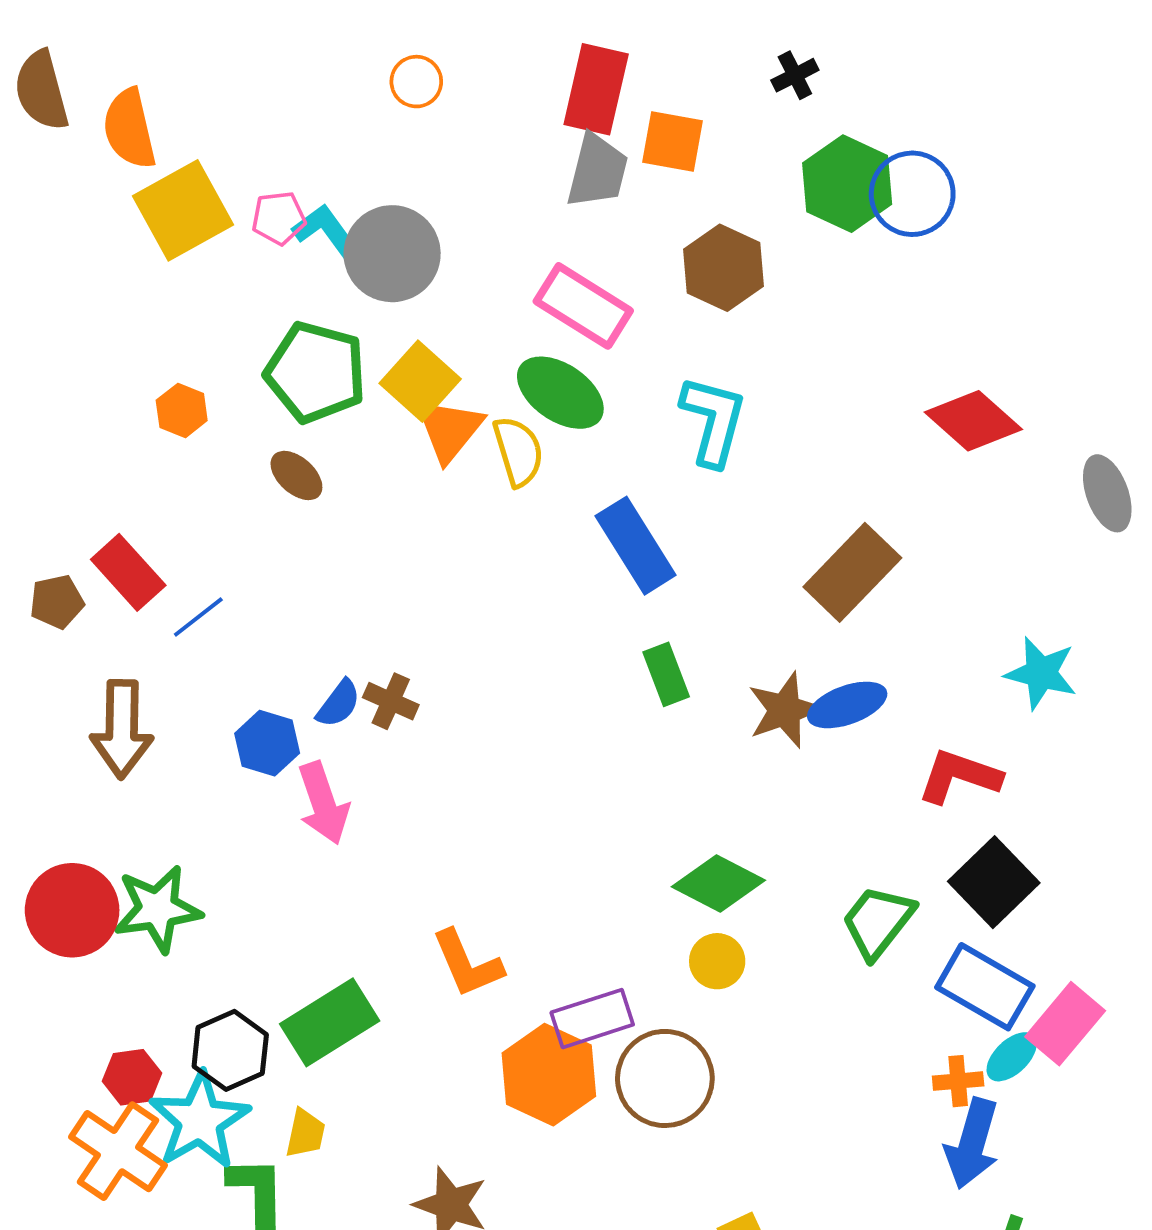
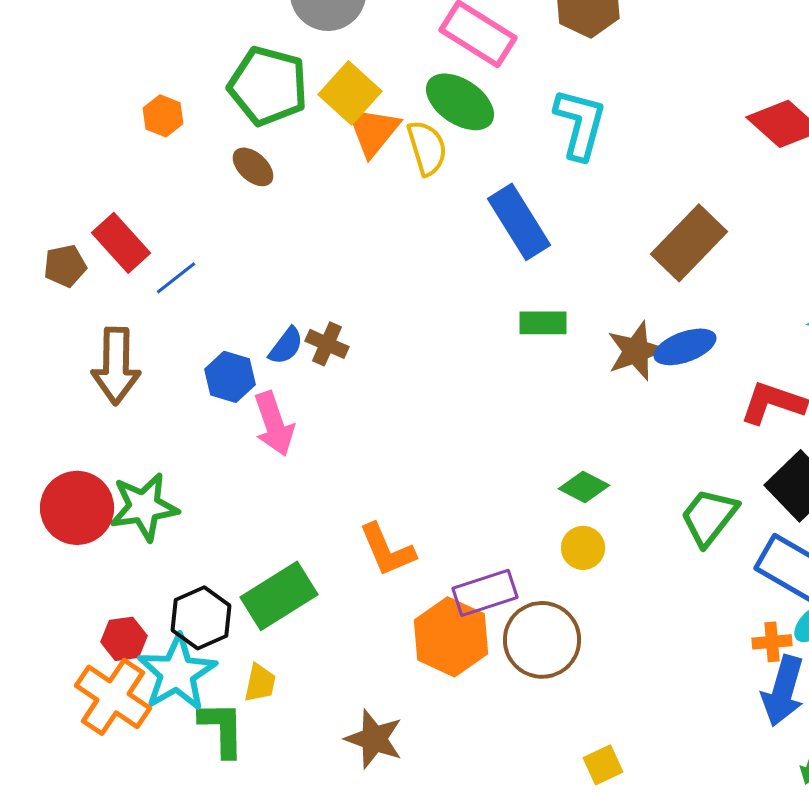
green rectangle: (666, 674) -> (543, 323), turned -69
green diamond: (718, 883) -> (584, 487), size x0.7

